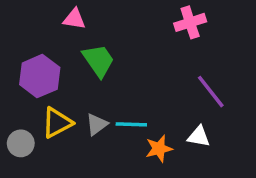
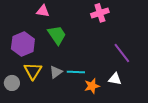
pink cross: (190, 22) -> (100, 13), moved
yellow triangle: (57, 123) -> (33, 71), turned -30

